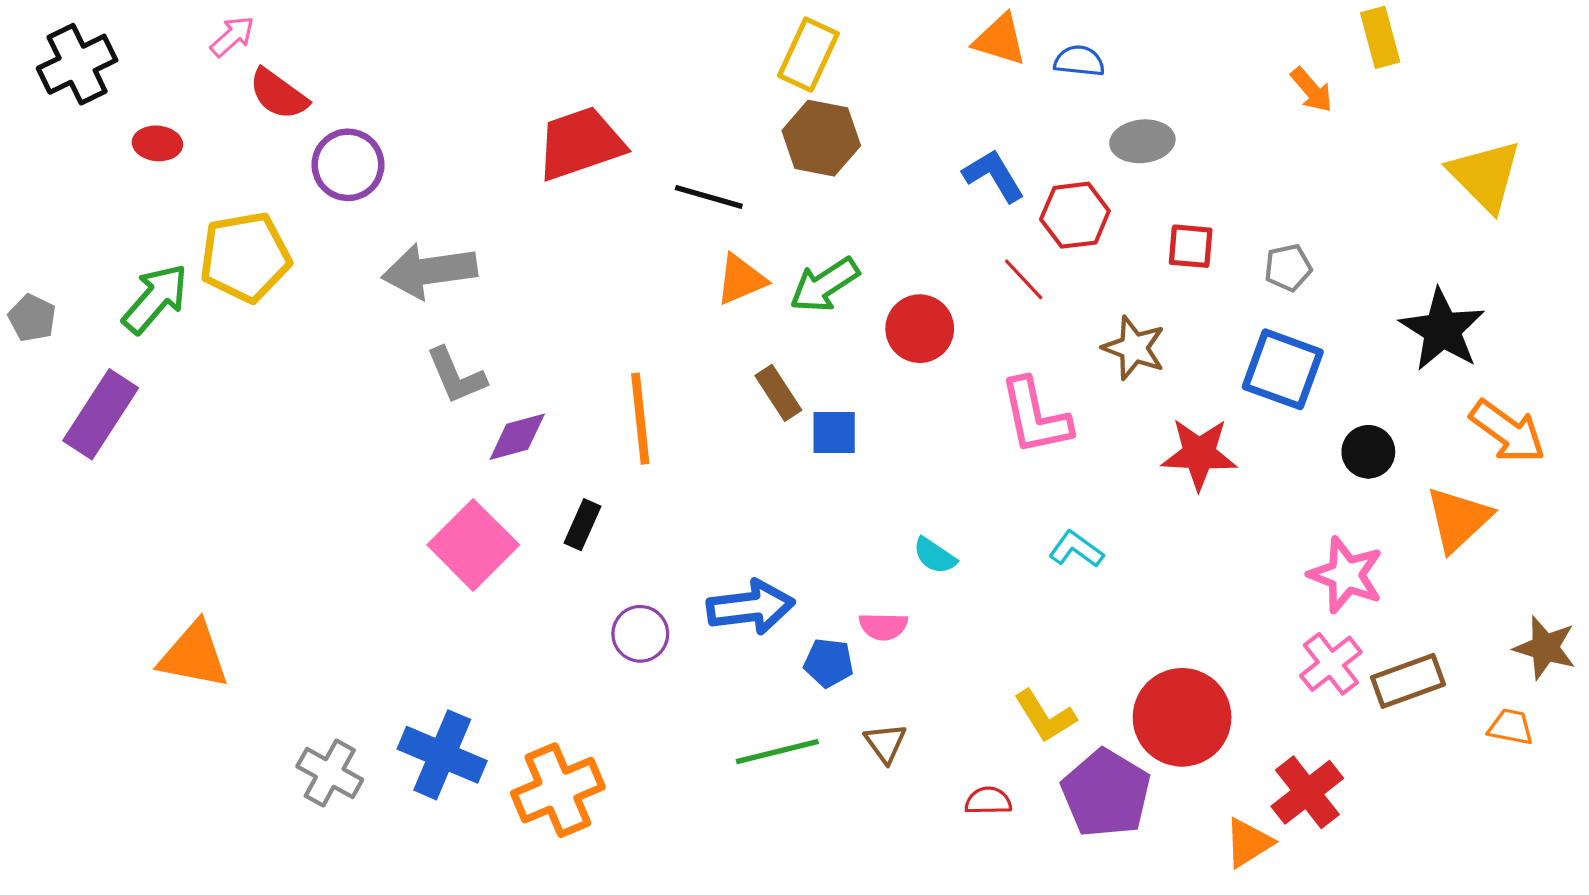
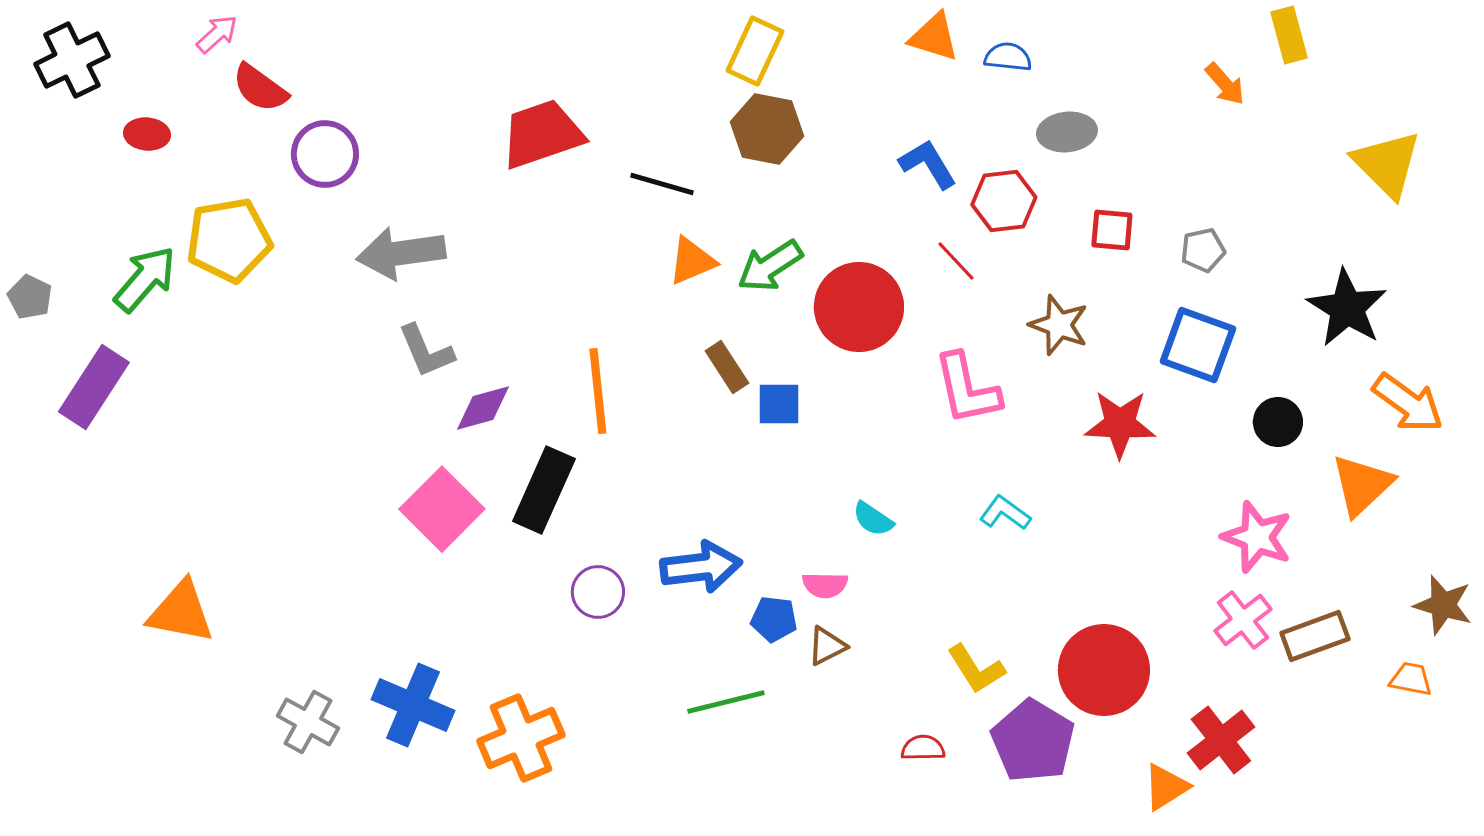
red circle: (920, 329) -> (859, 307), size x1.4
black rectangle: (582, 525) -> (544, 490), size x1.8
brown triangle: (885, 743) -> (827, 646), moved, turned 39

